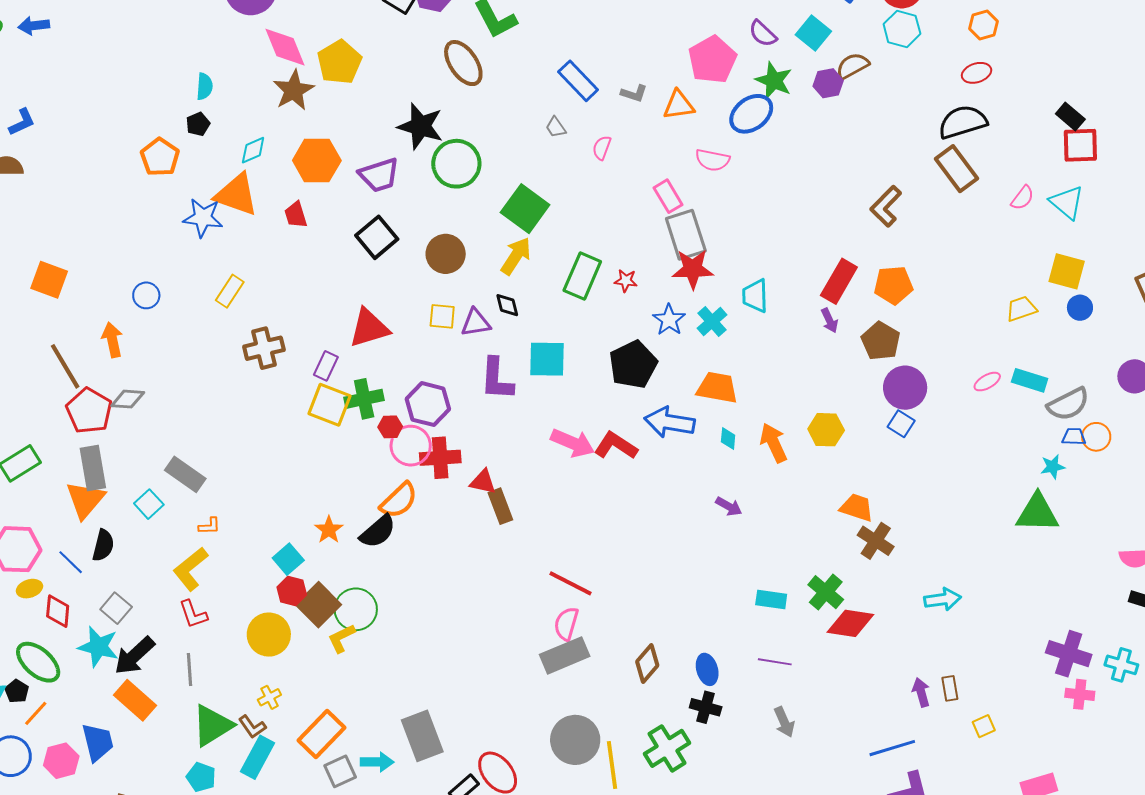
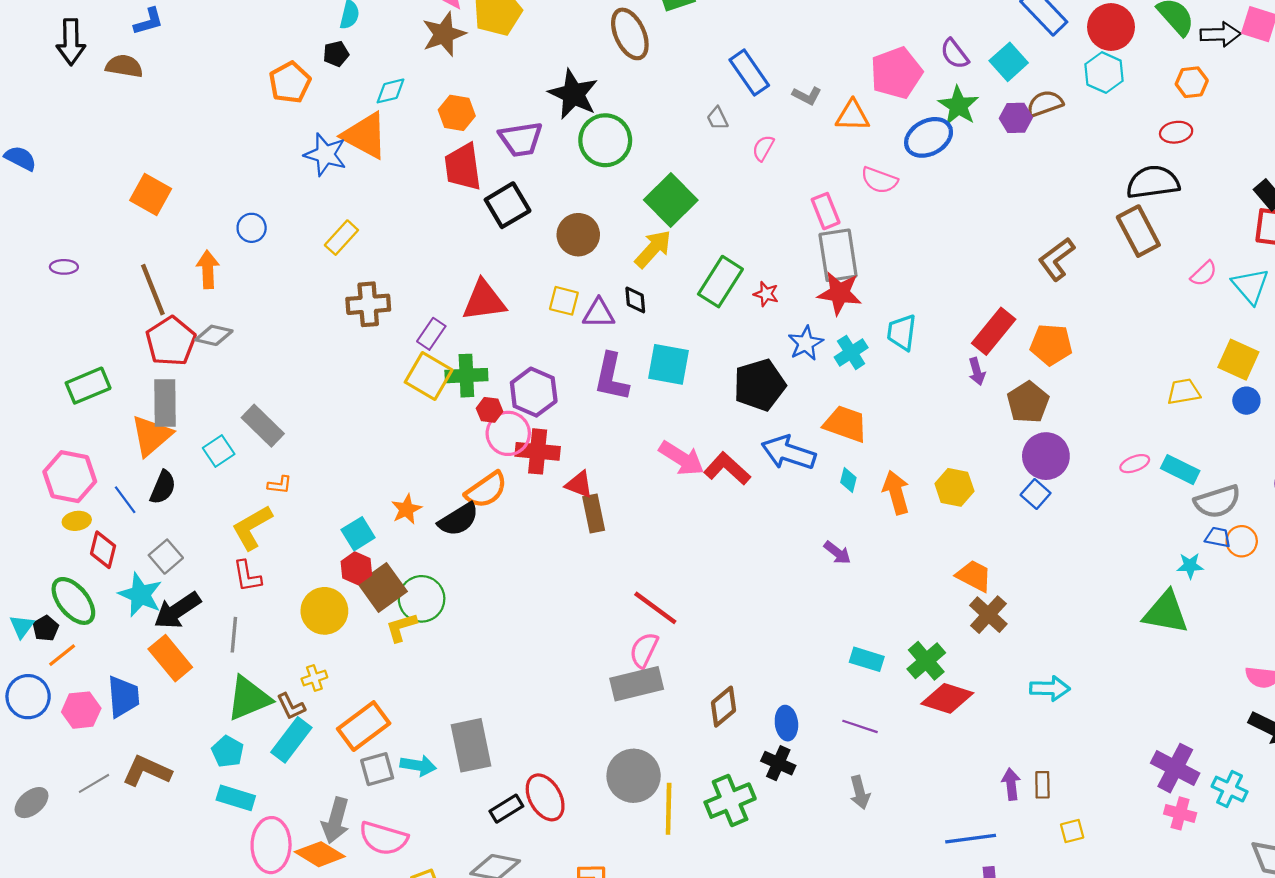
orange hexagon: (317, 160) -> (457, 113), size x0.7
red trapezoid: (296, 215) -> (463, 167), moved, size x1.6

